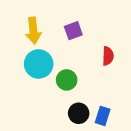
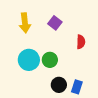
purple square: (73, 31) -> (55, 23), turned -32
cyan circle: (39, 64) -> (29, 60), moved

